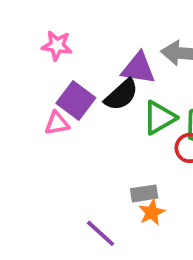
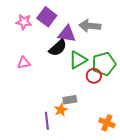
purple square: (76, 101) -> (47, 17), moved
orange star: (152, 212) -> (61, 110), moved
purple line: (101, 233) -> (47, 121), turned 42

